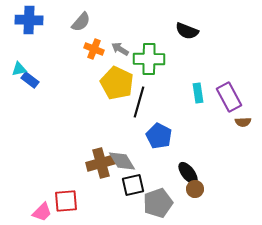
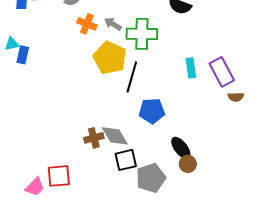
blue rectangle: (30, 80) -> (23, 55), turned 66
blue pentagon: (159, 136) -> (152, 111), turned -30
brown cross: (101, 163) -> (94, 138), size x0.7

